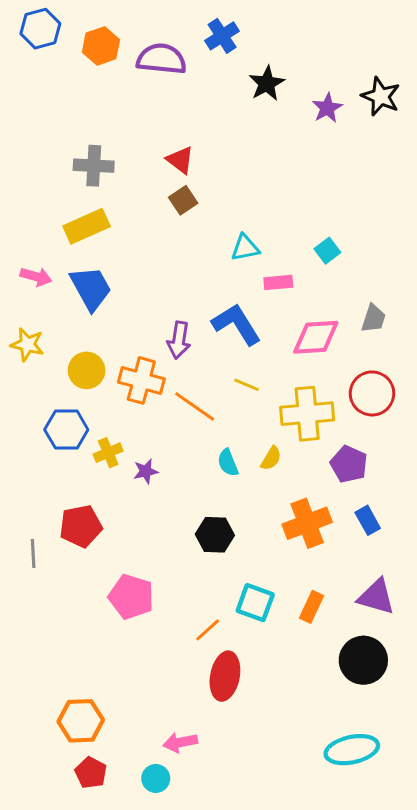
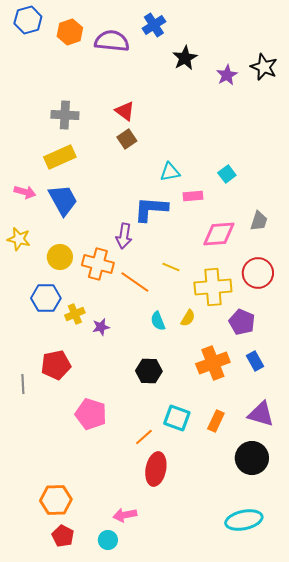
blue L-shape: (236, 324) -> (151, 209), moved, turned -54

